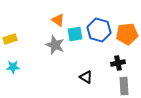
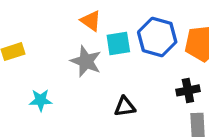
cyan star: (13, 67) -> (41, 100), moved
black triangle: (86, 77) -> (125, 107), moved, turned -40

